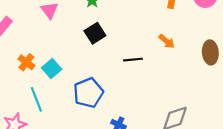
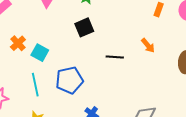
cyan square: (52, 68) -> (40, 53), turned -30
cyan line: (36, 99) -> (35, 85), moved

